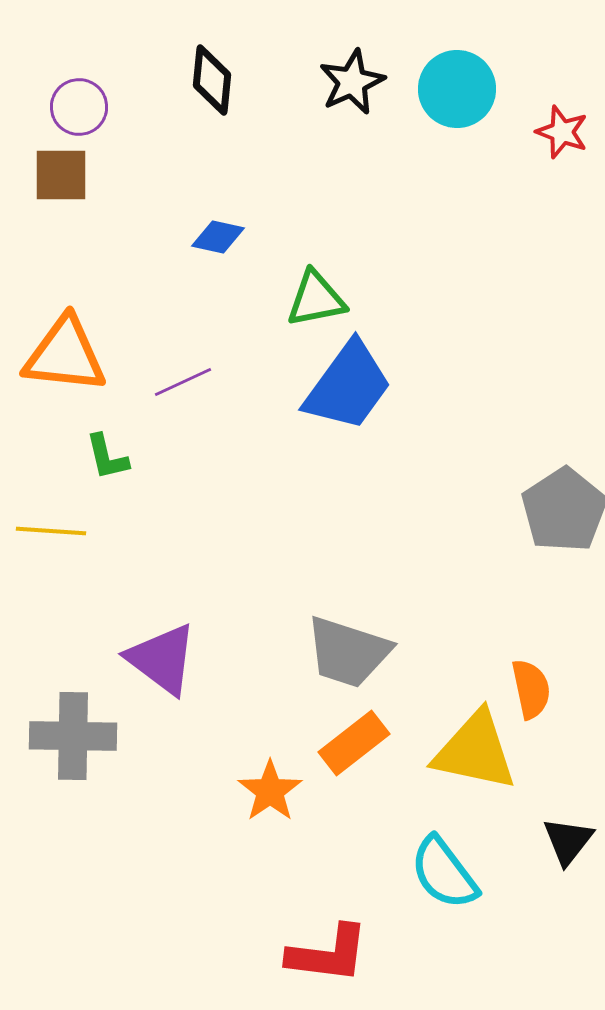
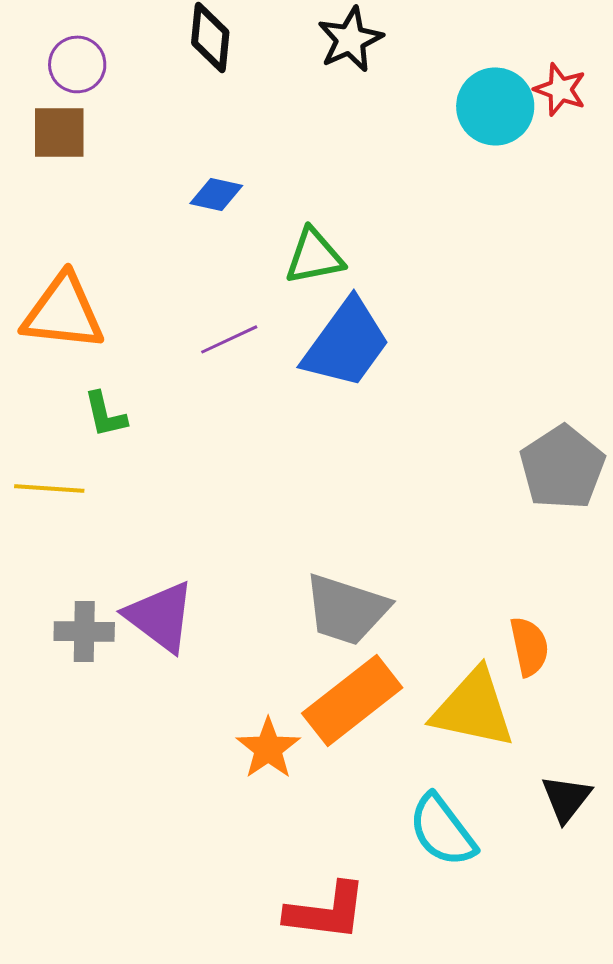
cyan circle: (457, 89) -> (495, 106), moved
purple line: (183, 382) -> (229, 339), moved
gray cross: (73, 736) -> (84, 631), moved, size x0.7
orange rectangle: (354, 743) -> (352, 700), size x1.4

